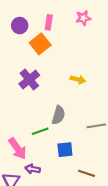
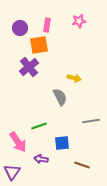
orange square: (40, 44) -> (39, 45), turned 30
purple cross: (29, 79) -> (29, 67), moved
gray semicircle: (58, 115) -> (60, 97), moved, turned -42
purple arrow: (33, 169) -> (41, 159), moved

